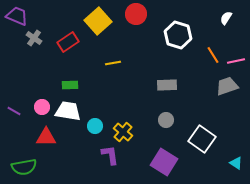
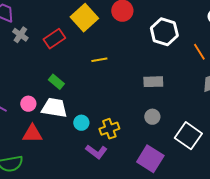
green rectangle: (70, 85) -> (56, 82), turned 42
yellow cross: (123, 132) -> (109, 129), turned 30
purple L-shape: (110, 155) -> (96, 152), turned 135

